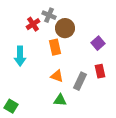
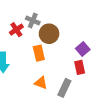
red rectangle: (100, 71) -> (80, 67), moved

